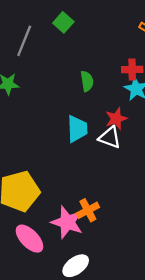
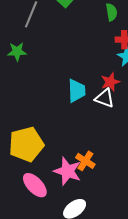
green semicircle: (87, 81) -> (111, 12), moved
orange cross: (88, 210) -> (85, 161), turned -30

